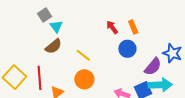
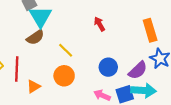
cyan triangle: (56, 26) -> (40, 17), size x1.6
orange rectangle: (133, 27) -> (150, 30), moved, size x1.5
blue circle: (127, 49) -> (108, 67), moved

